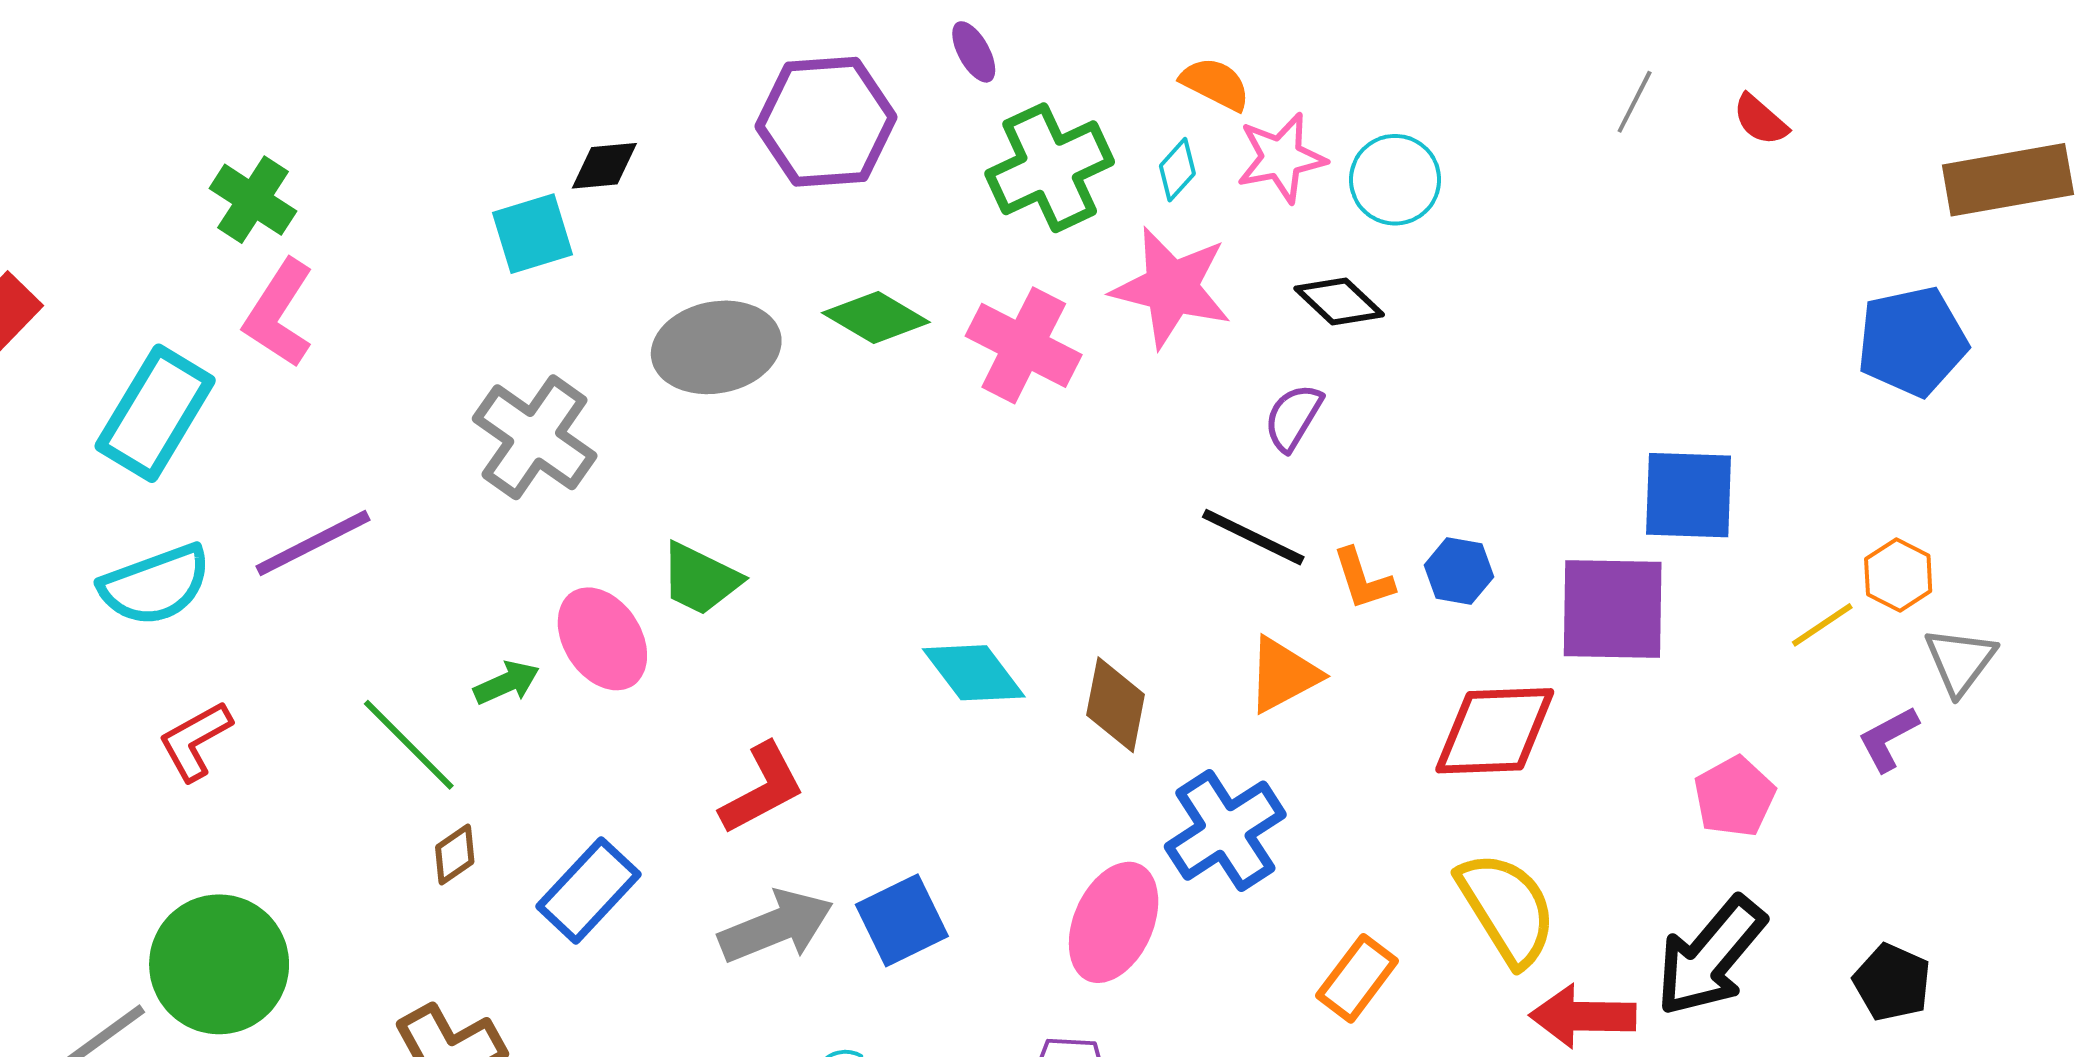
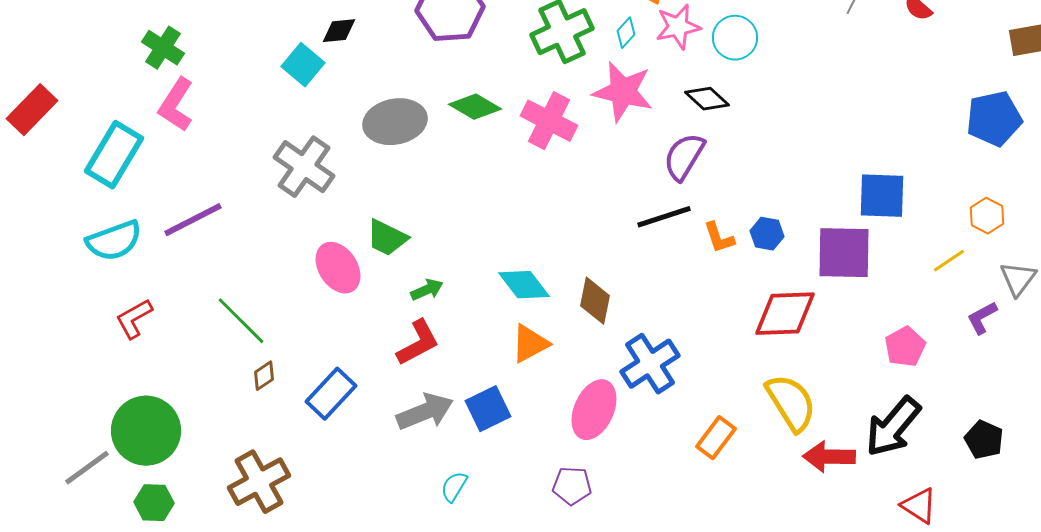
cyan square: (533, 234) -> (303, 65), turned -33
purple semicircle: (1293, 417) -> (684, 157), size x1.4
black line: (1253, 537) -> (664, 217), turned -44
orange hexagon: (1898, 575) -> (987, 216), moved
orange triangle: (1283, 675) -> (530, 344), moved
green arrow: (507, 683) -> (427, 290), moved

